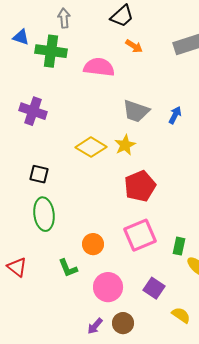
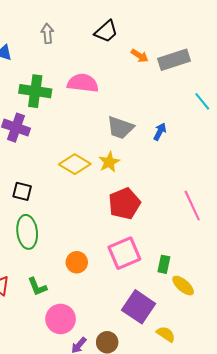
orange arrow: (134, 46) -> (140, 56), moved
green cross: (51, 51) -> (35, 91), moved
green L-shape: (68, 268) -> (37, 287), moved
pink circle: (108, 287) -> (61, 319), moved
purple square: (154, 288) -> (139, 307), size x1.5

